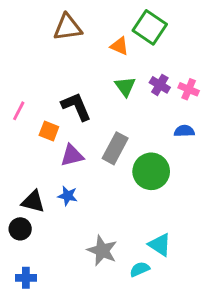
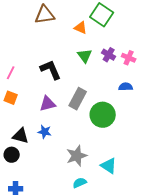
orange square: (49, 131) -> (11, 98), moved
gray star: (102, 251) -> (77, 156), moved, turned 30
cyan semicircle: (140, 269) -> (80, 183), moved

